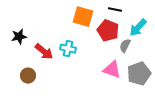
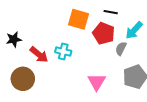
pink triangle: (112, 70) -> (97, 82), moved, turned 42
brown circle: (28, 76) -> (23, 79), size x1.5

